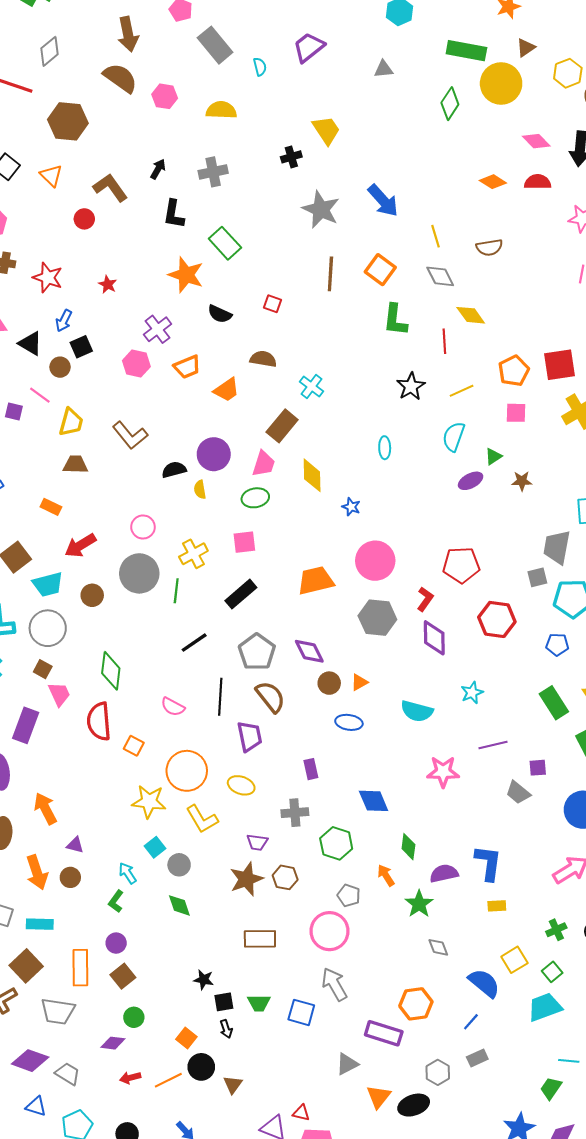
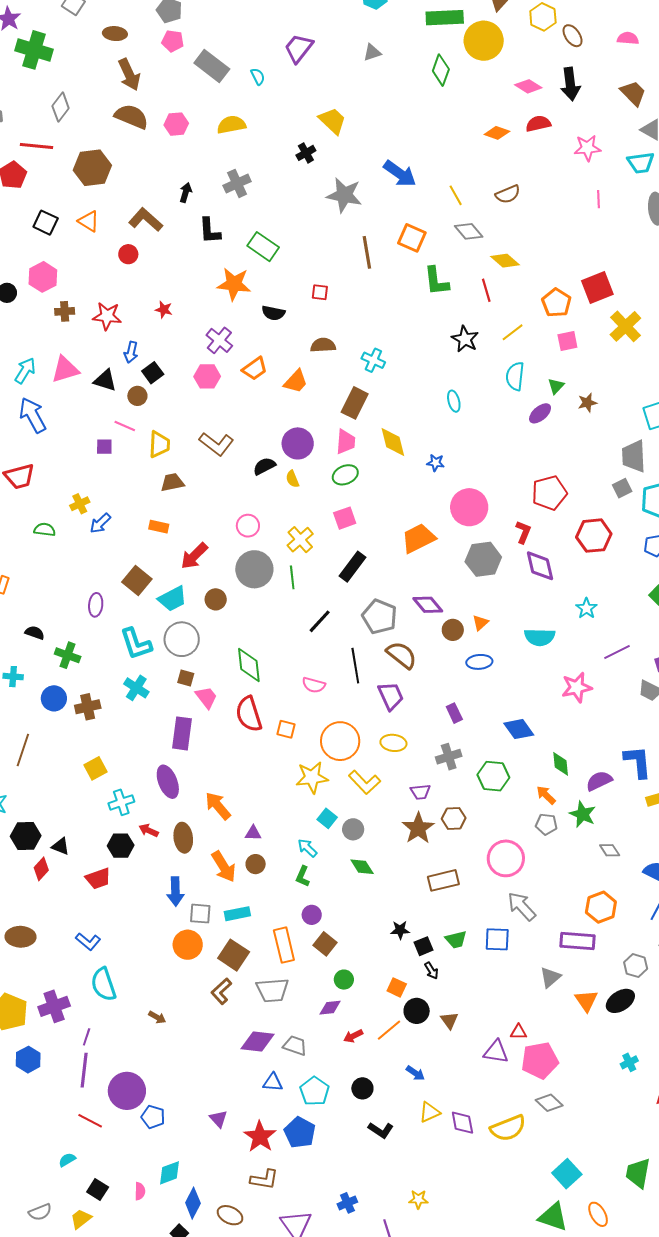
gray pentagon: (349, 895) -> (546, 824), moved

